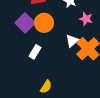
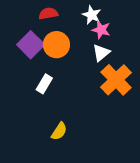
pink star: (86, 19) -> (101, 30), moved
white triangle: (72, 41) -> (101, 53), moved

